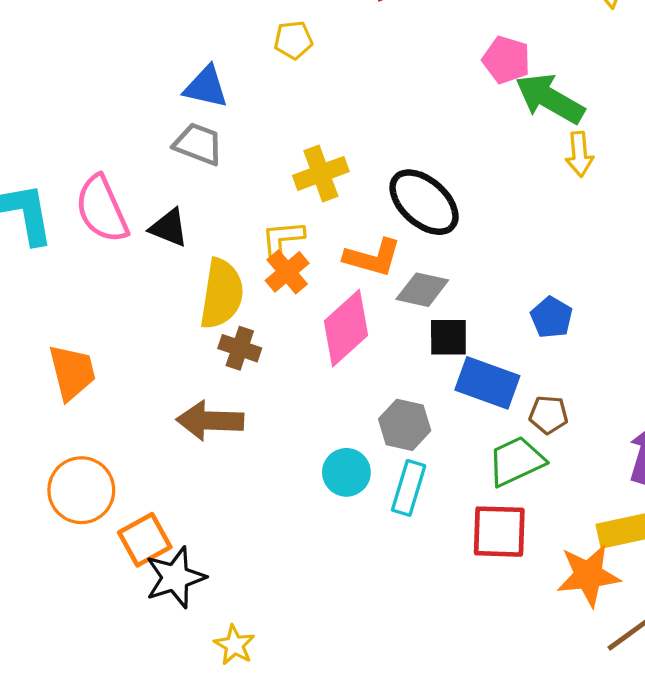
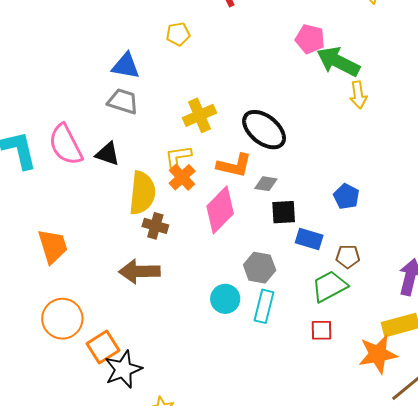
gray diamond: (422, 290) -> (266, 184), size x0.7
blue rectangle: (487, 383) -> (309, 239), size x0.7
red square: (499, 532) -> (321, 330), size x0.6

